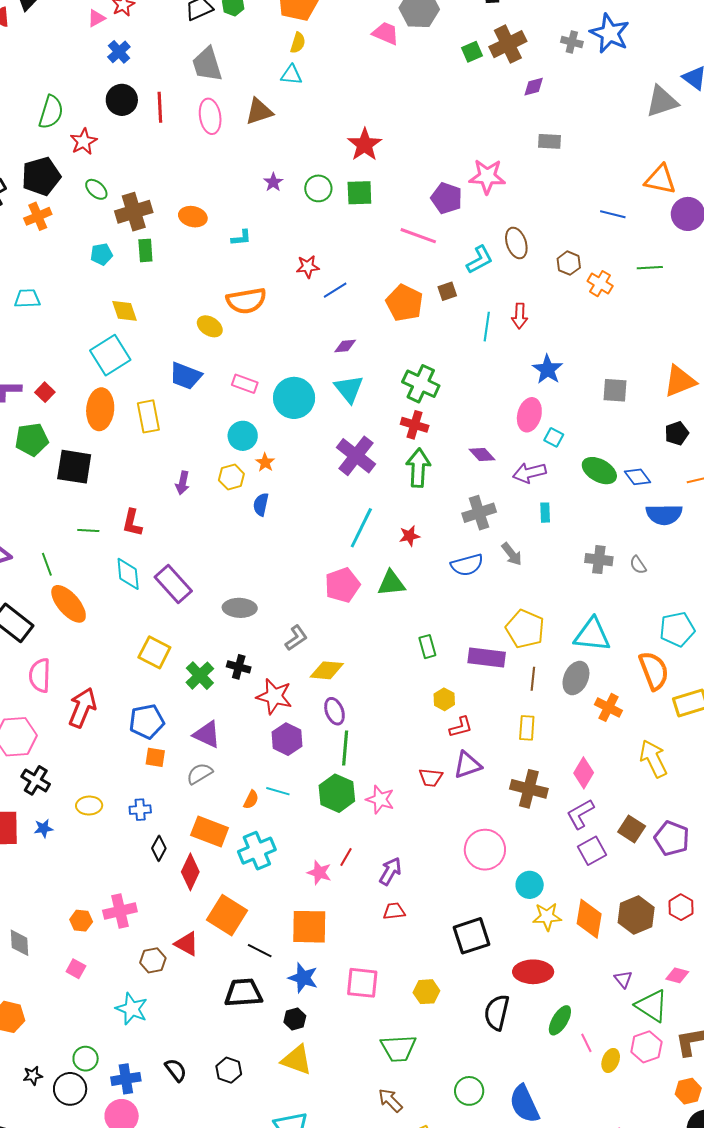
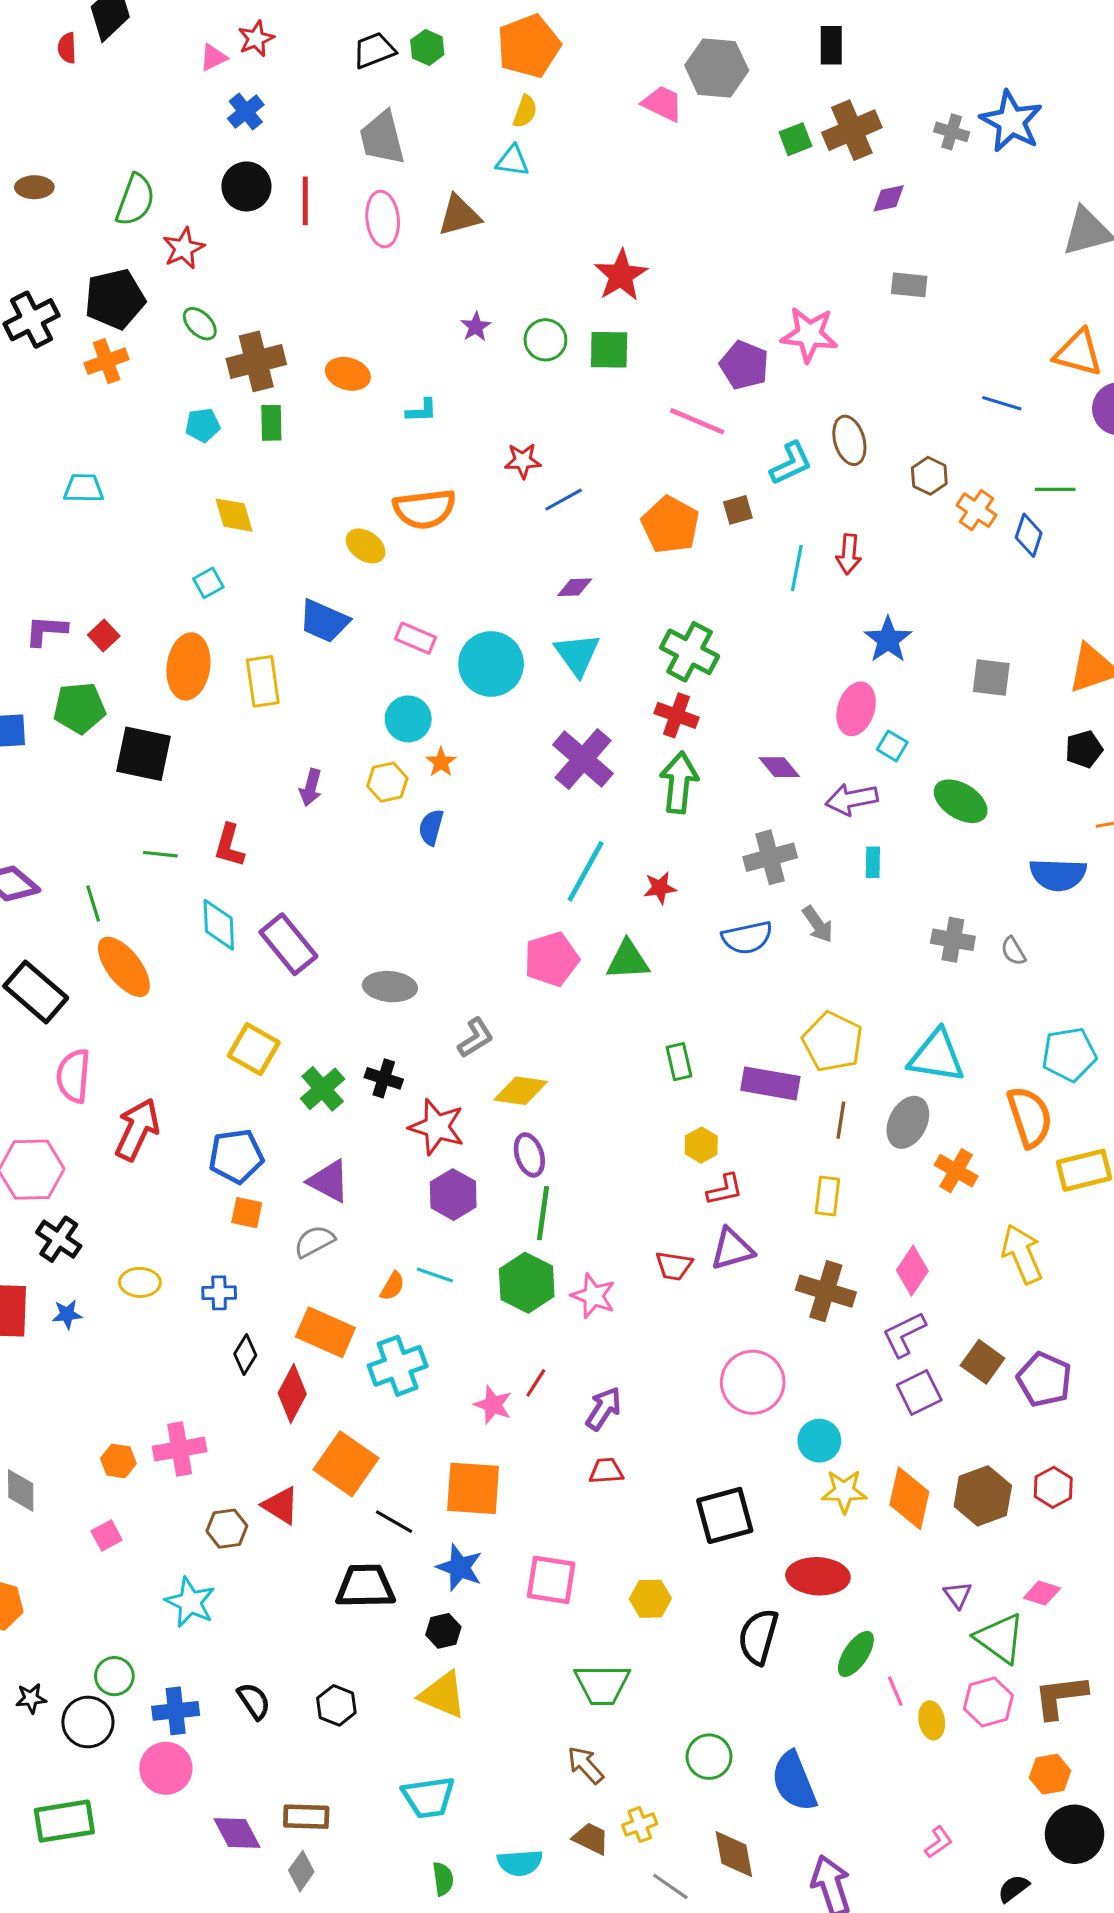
cyan square: (110, 355) -> (208, 583), size x0.5
blue diamond: (637, 477) -> (1029, 535), moved, turned 52
pink square: (76, 969) -> (107, 1535), turned 30
yellow ellipse: (611, 1060) -> (932, 1720), turned -35

